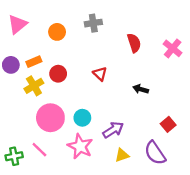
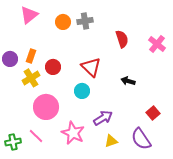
pink triangle: (17, 24) -> (29, 15), moved
orange circle: (57, 32) -> (63, 22), moved
orange rectangle: (34, 62) -> (31, 56), turned -48
red triangle: (100, 74) -> (91, 67), size x1.5
cyan circle: (82, 118) -> (82, 91), moved

